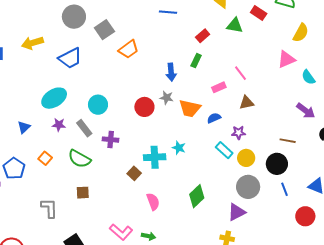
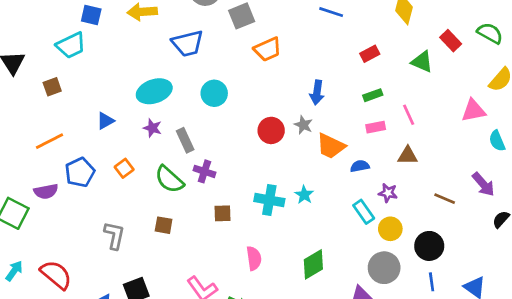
green triangle: (235, 25) -> (422, 62), moved
green rectangle: (196, 61) -> (373, 95), moved, turned 32
cyan circle: (98, 105) -> (214, 93), moved
purple cross: (111, 140) -> (204, 171), moved
brown line: (288, 141) -> (445, 199), moved
brown square: (134, 173) -> (223, 213), moved, turned 32

